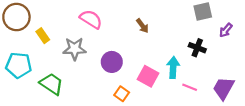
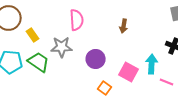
pink semicircle: (91, 19) -> (77, 20), turned 55
brown arrow: (142, 26) -> (124, 26), turned 48
green trapezoid: (52, 84) -> (39, 62), moved

